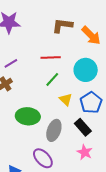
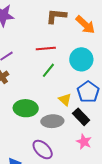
yellow triangle: (66, 99) -> (65, 100), moved
gray ellipse: (54, 130) -> (52, 121), turned 70

